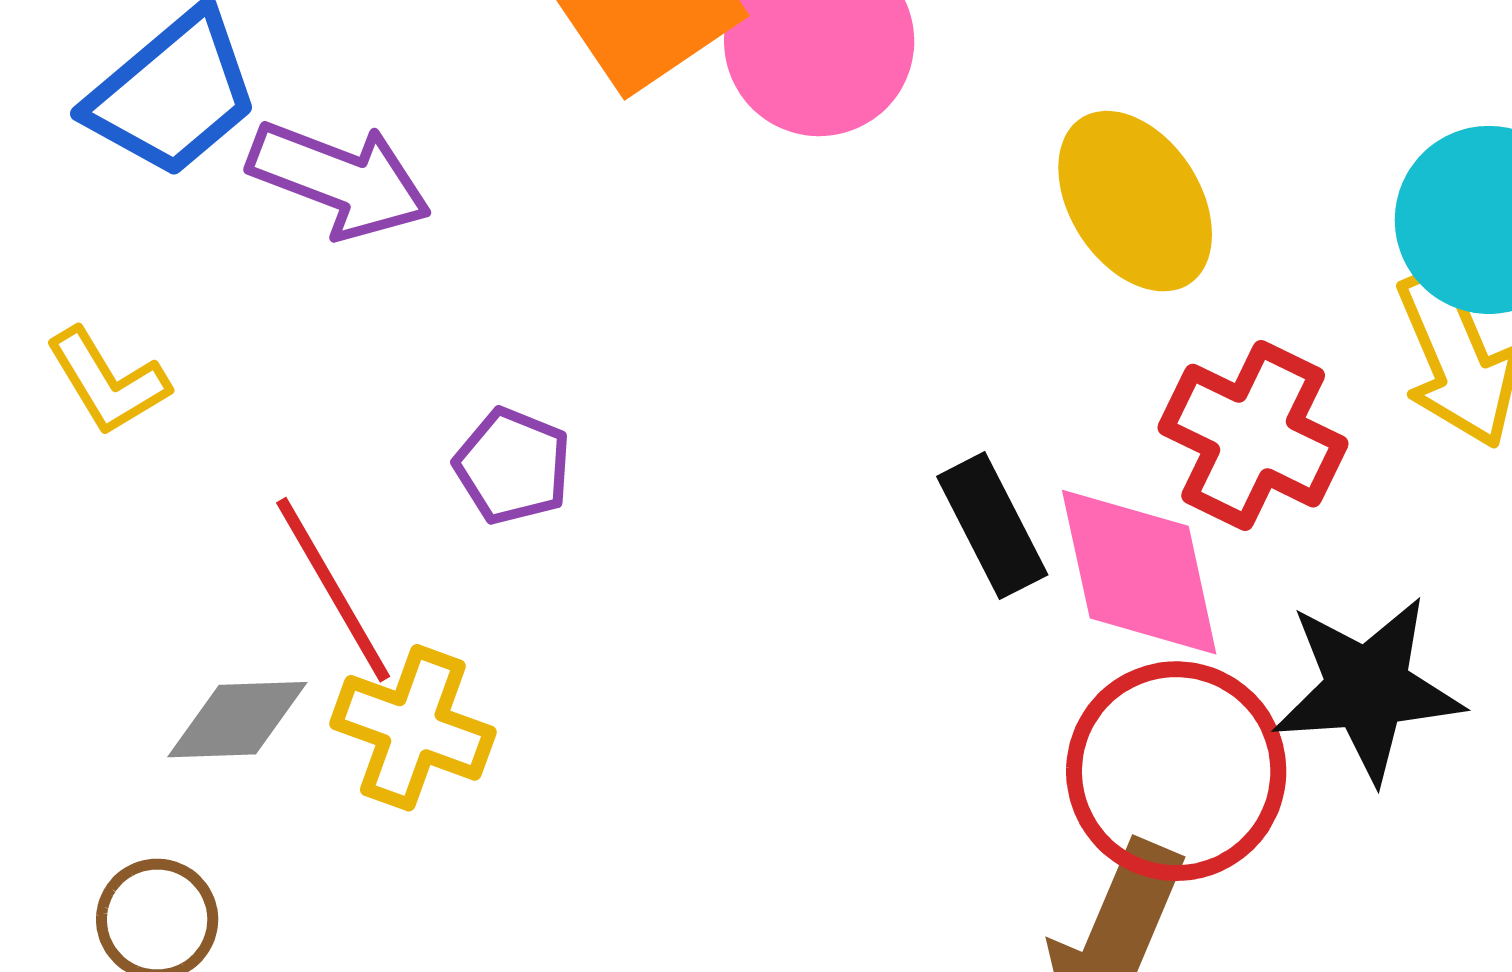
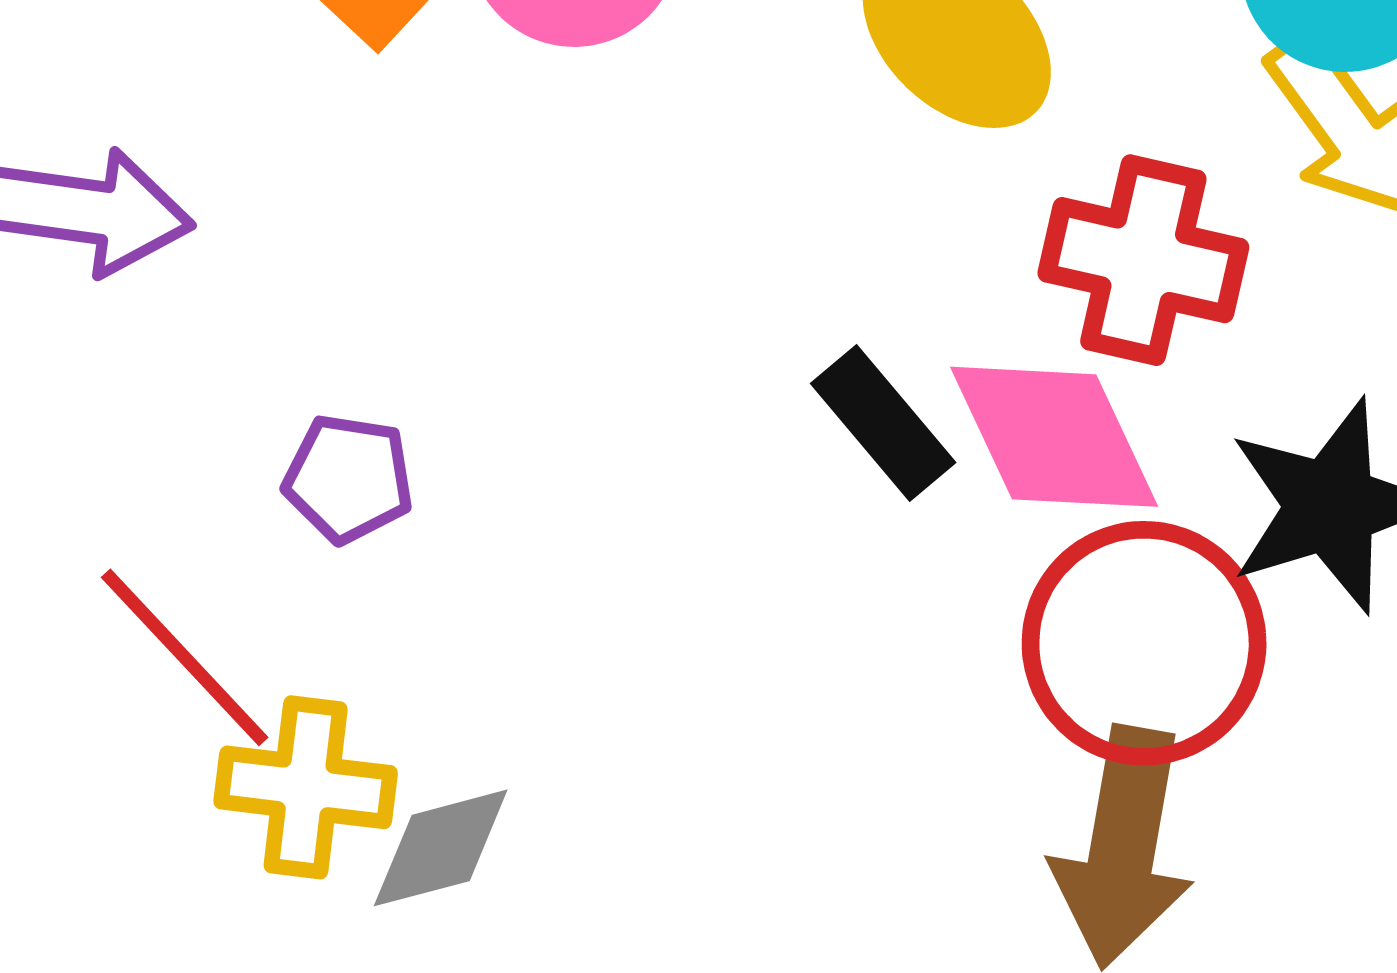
gray diamond: (237, 720) -> (441, 848), moved

